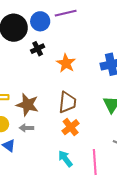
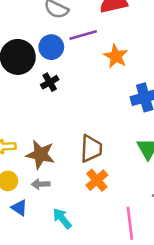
orange star: (66, 63) -> (116, 56), moved
cyan arrow: (65, 159) -> (62, 219), moved

